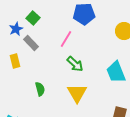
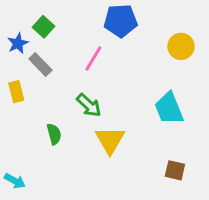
green arrow: (75, 64) -> (89, 105), moved

